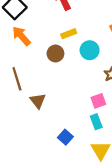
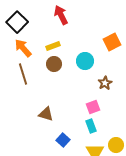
yellow rectangle: (69, 34) -> (53, 46), moved
brown line: (17, 79) -> (23, 74), moved
brown triangle: (38, 101) -> (46, 114), moved, turned -35

